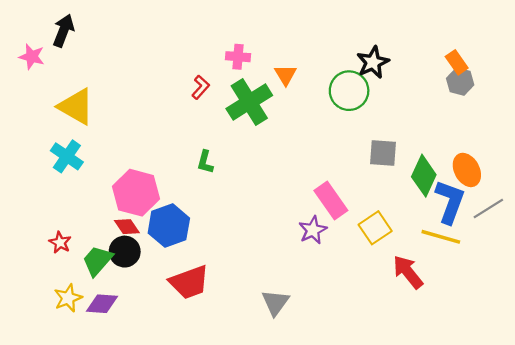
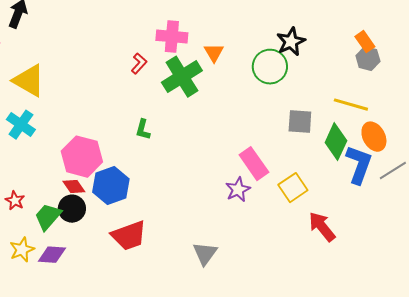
pink cross: (238, 57) -> (172, 37), size x1.4
yellow line: (441, 237) -> (351, 105), moved

